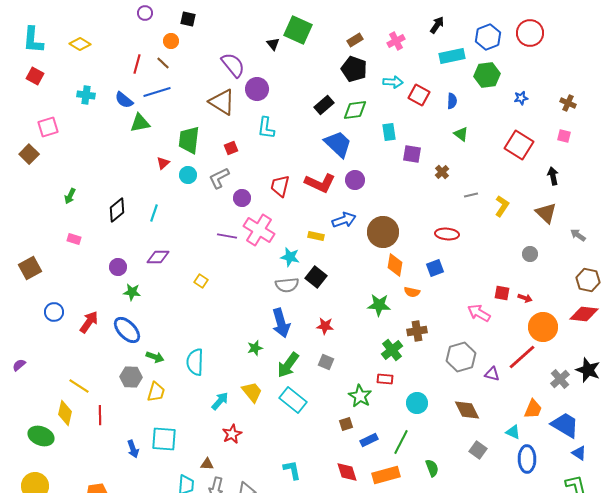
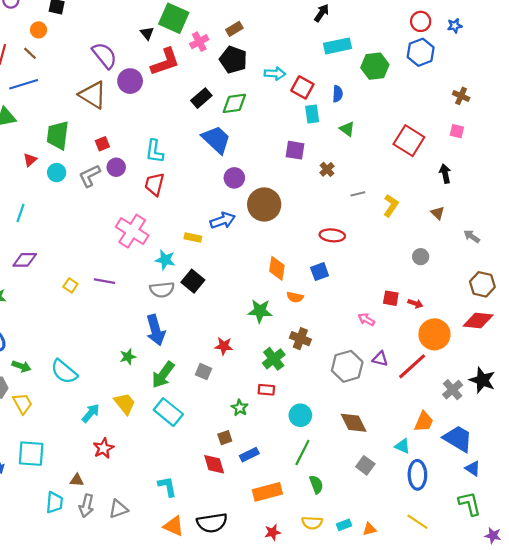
red circle: (530, 33) -> (421, 21), size x0.7
blue hexagon: (488, 37) -> (421, 52), moved
pink cross: (396, 41) -> (199, 42), moved
blue star: (521, 98) -> (455, 26), moved
cyan L-shape: (266, 128) -> (155, 151), moved
cyan rectangle: (389, 132) -> (312, 114), moved
red L-shape: (320, 183) -> (165, 62), moved, turned -44
purple circle: (242, 198) -> (116, 167), moved
brown triangle: (546, 213) -> (438, 213), size x0.6
brown circle: (383, 232) -> (264, 204), moved
purple line: (227, 236) -> (104, 281), moved
pink arrow: (479, 313) -> (366, 319), size x0.7
red star: (325, 326) -> (224, 346), moved
brown cross: (417, 331) -> (300, 339), turned 30
cyan semicircle: (195, 362) -> (64, 372), turned -52
purple triangle: (492, 374) -> (380, 359), moved
yellow trapezoid: (156, 392) -> (23, 404), turned -45
green star: (360, 396) -> (240, 408), size x0.7
green line: (401, 442) -> (302, 452), moved
red diamond: (347, 472) -> (214, 464), moved

